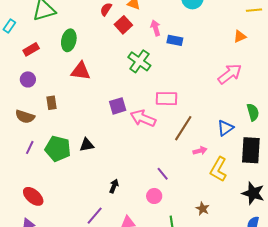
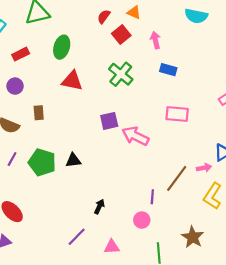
blue rectangle: (175, 40) -> (168, 70), moved
green cross: (139, 61) -> (121, 74), moved
pink rectangle: (166, 99) -> (177, 114), moved
brown line: (183, 128) -> (177, 178), moved
pink arrow: (200, 151) -> (204, 168), moved
purple line: (163, 174) -> (152, 197), turned 40
brown star: (203, 209) -> (193, 237), size x1.5

